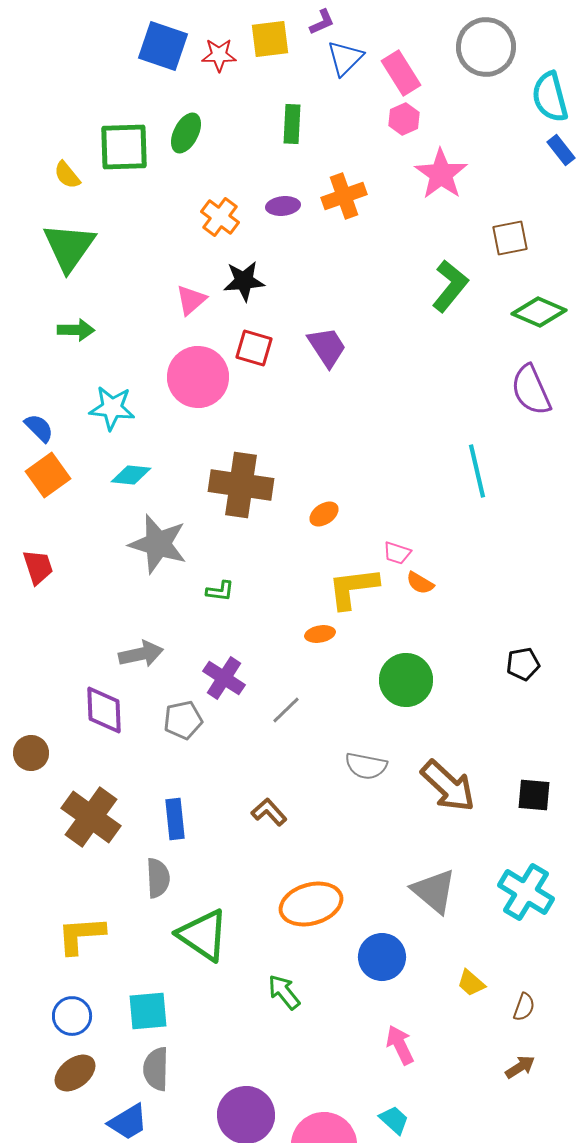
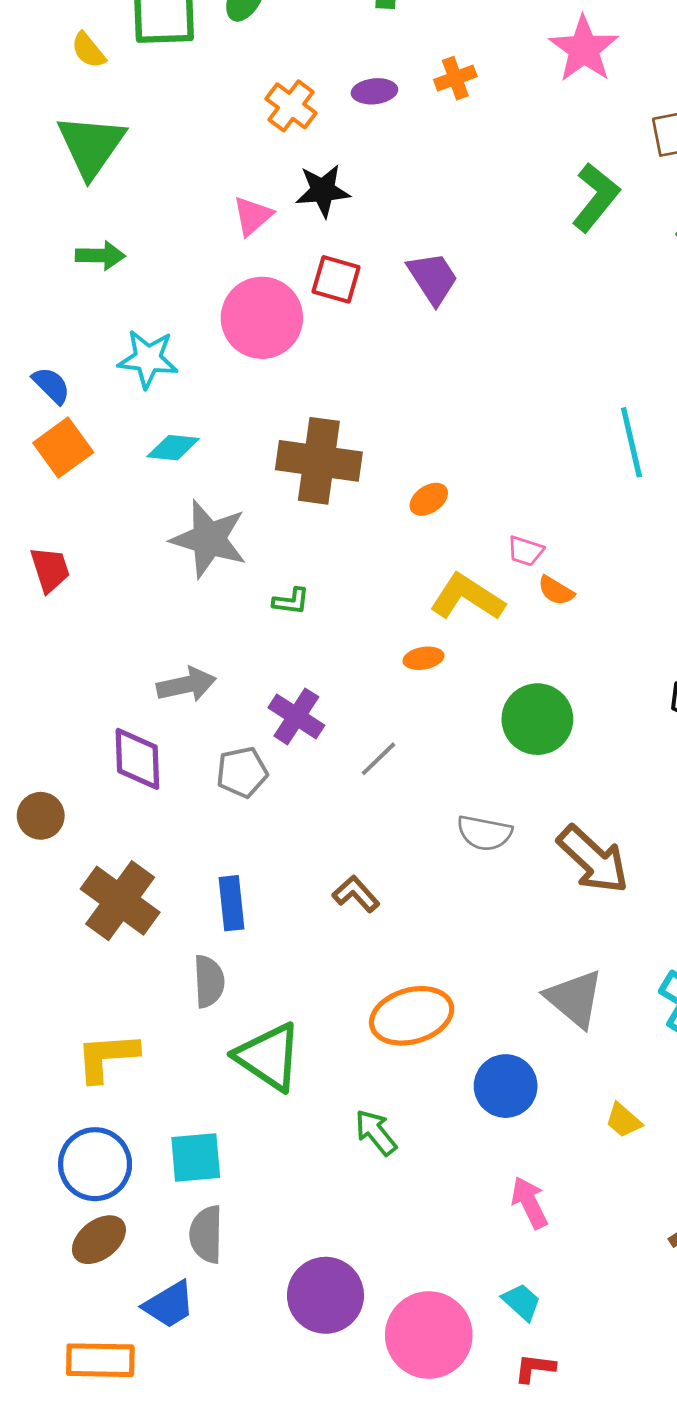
orange cross: (344, 196) -> (455, 78), size x0.7
yellow L-shape: (353, 588) -> (467, 597), turned 40
blue circle: (72, 1016) -> (95, 1164), size x1.4

